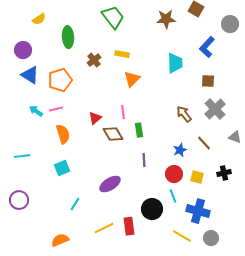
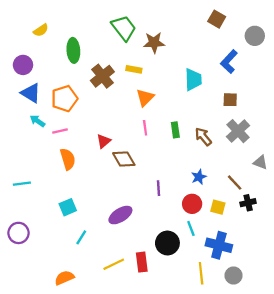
brown star: (166, 19) -> (154, 43), moved
brown cross: (94, 60) -> (102, 76), size x1.5
cyan arrow: (36, 111) -> (38, 121), moved
pink line: (123, 112) -> (145, 128), moved
green rectangle: (139, 130) -> (175, 130), moved
brown line: (204, 143) -> (235, 183), moved
cyan square: (62, 168) -> (68, 207), moved
yellow line: (182, 236) -> (201, 273), turned 54

